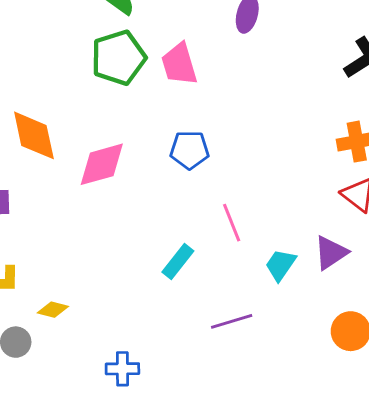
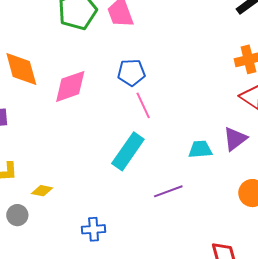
pink line: (232, 223) -> (143, 105), moved
cyan rectangle: (178, 261) -> (128, 151), size x1.5
cyan trapezoid: (281, 265) -> (200, 149), turned 55

